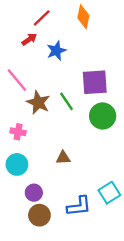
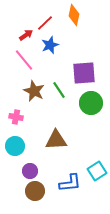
red line: (42, 18) -> (45, 23), moved
pink line: (17, 80) -> (24, 60), moved
brown triangle: (63, 158) -> (56, 140), size x1.6

